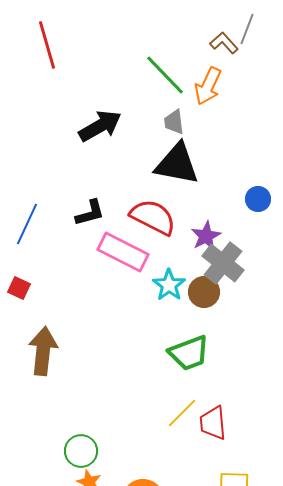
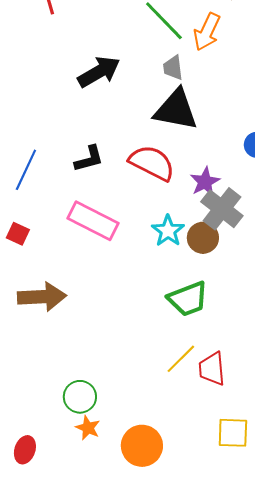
pink rectangle: (123, 252) -> (93, 221), moved
brown arrow: (43, 351) -> (42, 297), turned 81

